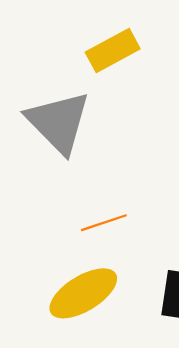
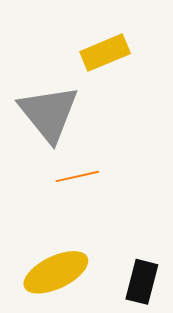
orange line: (104, 223) -> (77, 176), moved

